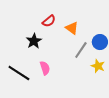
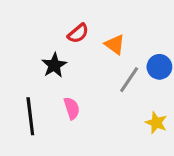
yellow star: (98, 66) -> (156, 123), moved
black line: (19, 73) -> (30, 116), turned 50

